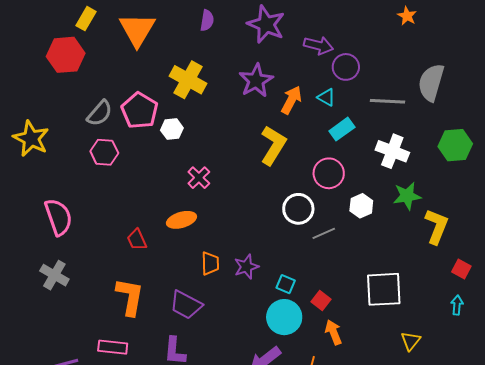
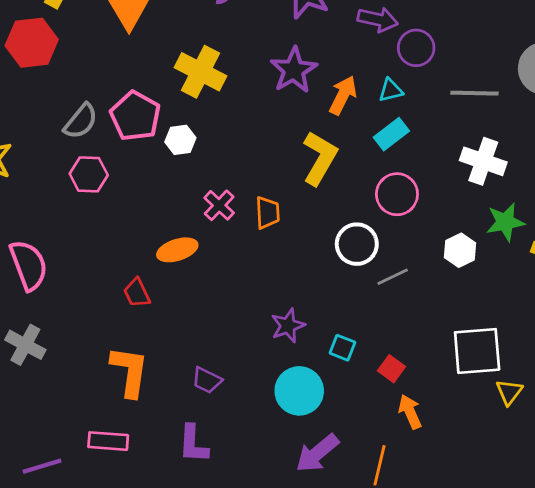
cyan triangle: (326, 97) -> (391, 90), turned -42
cyan rectangle: (342, 129) -> (391, 134), moved
white hexagon: (361, 206) -> (460, 250), moved
orange ellipse: (181, 220) -> (177, 250), moved
orange trapezoid: (210, 263) -> (267, 213), moved
purple trapezoid: (186, 305) -> (207, 380), size x0.7
cyan circle: (284, 317) -> (299, 391), moved
yellow triangle: (411, 341) -> (509, 392), moved

